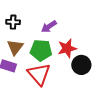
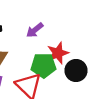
green pentagon: (41, 50) -> (44, 65), moved

